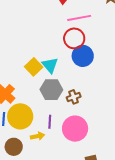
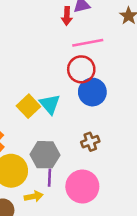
gray hexagon: (51, 90) -> (45, 155), moved
brown cross: (74, 97) -> (90, 142), moved

